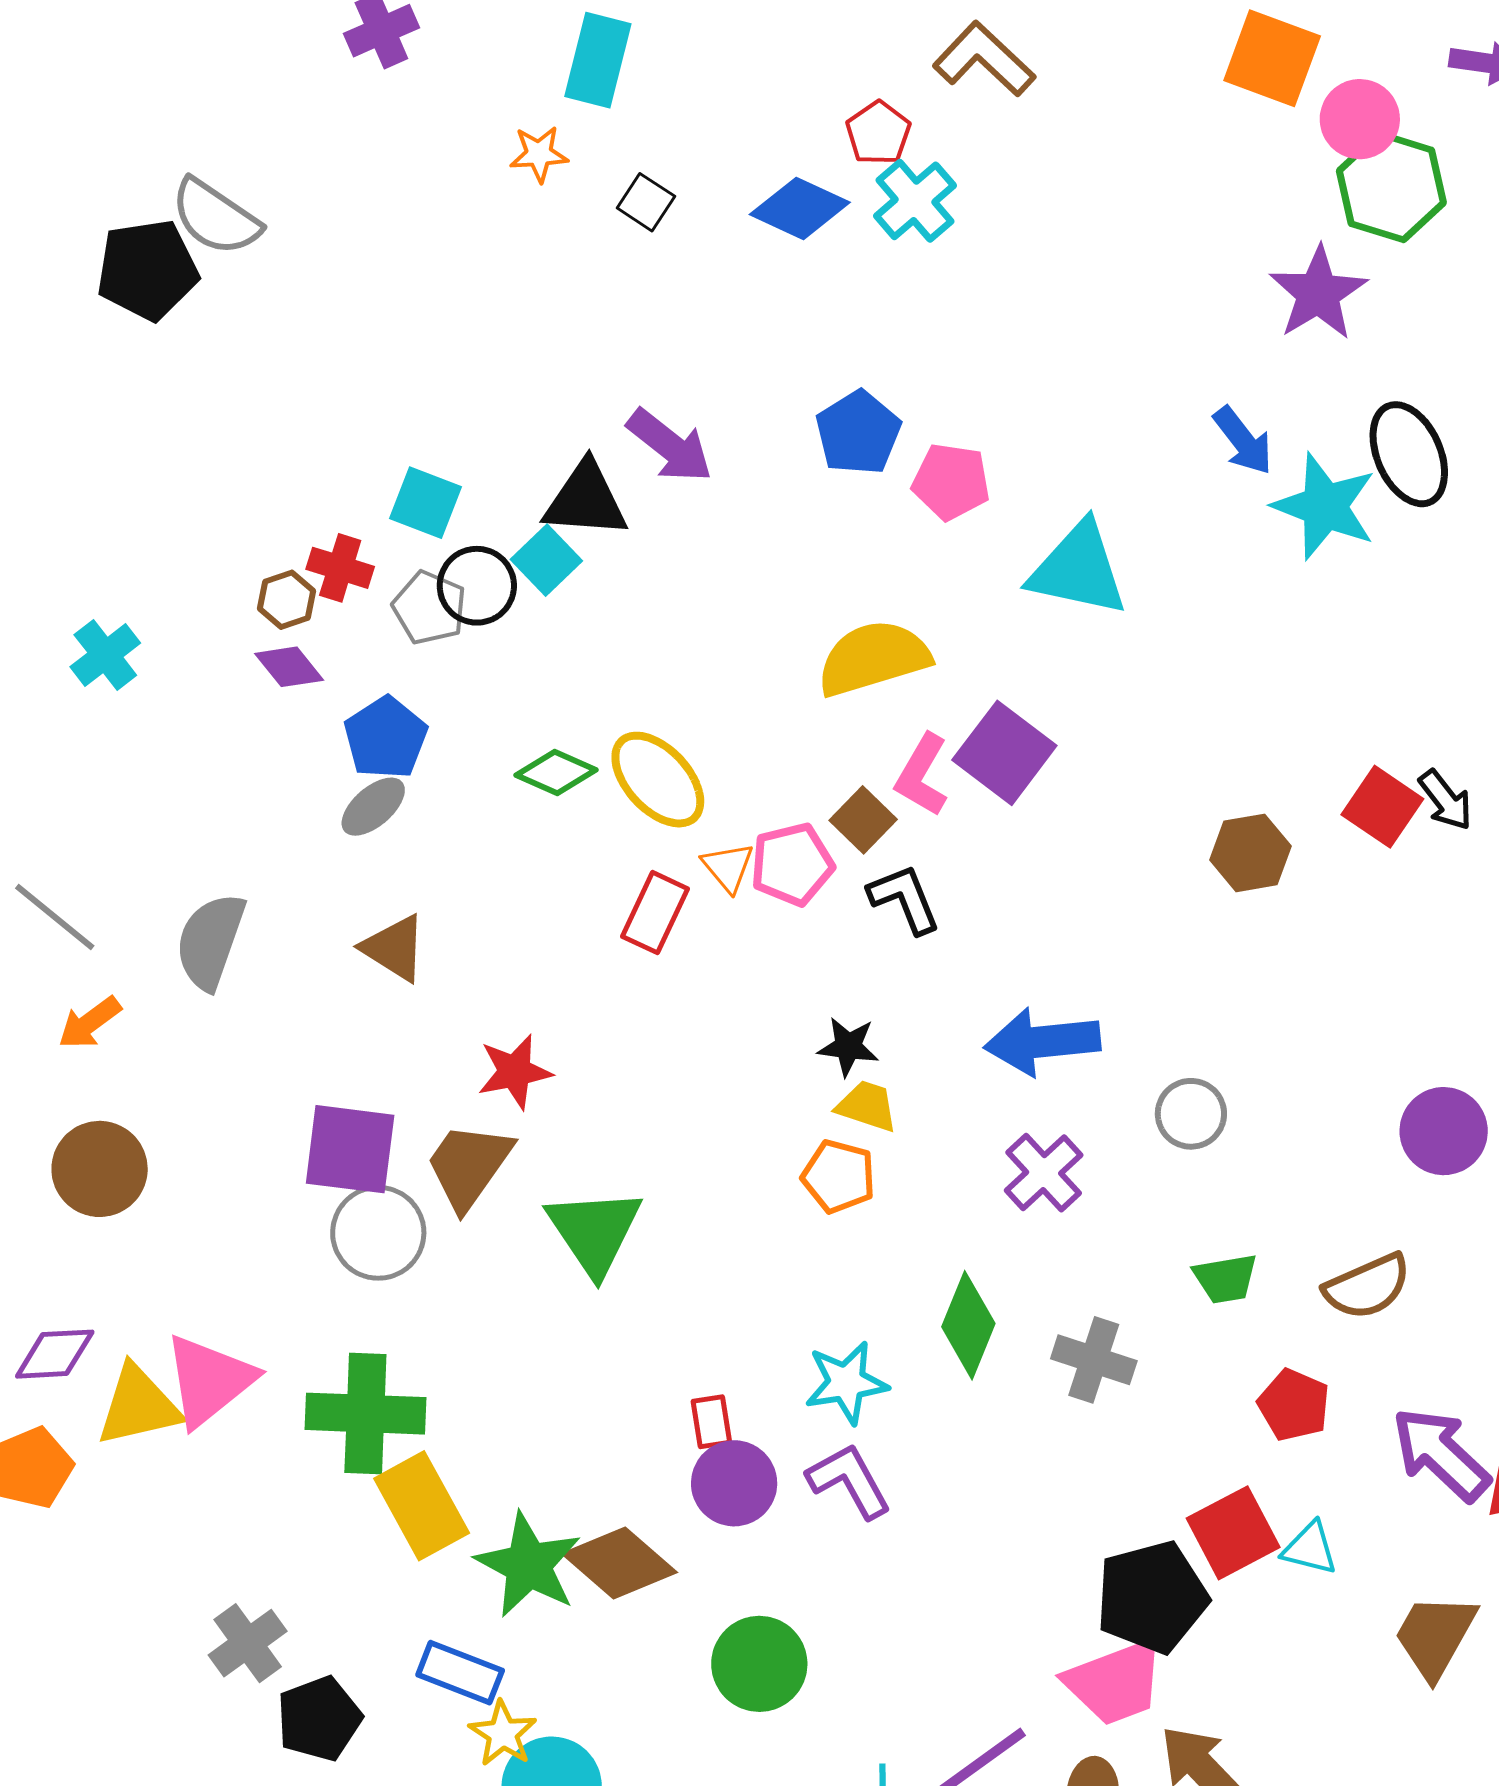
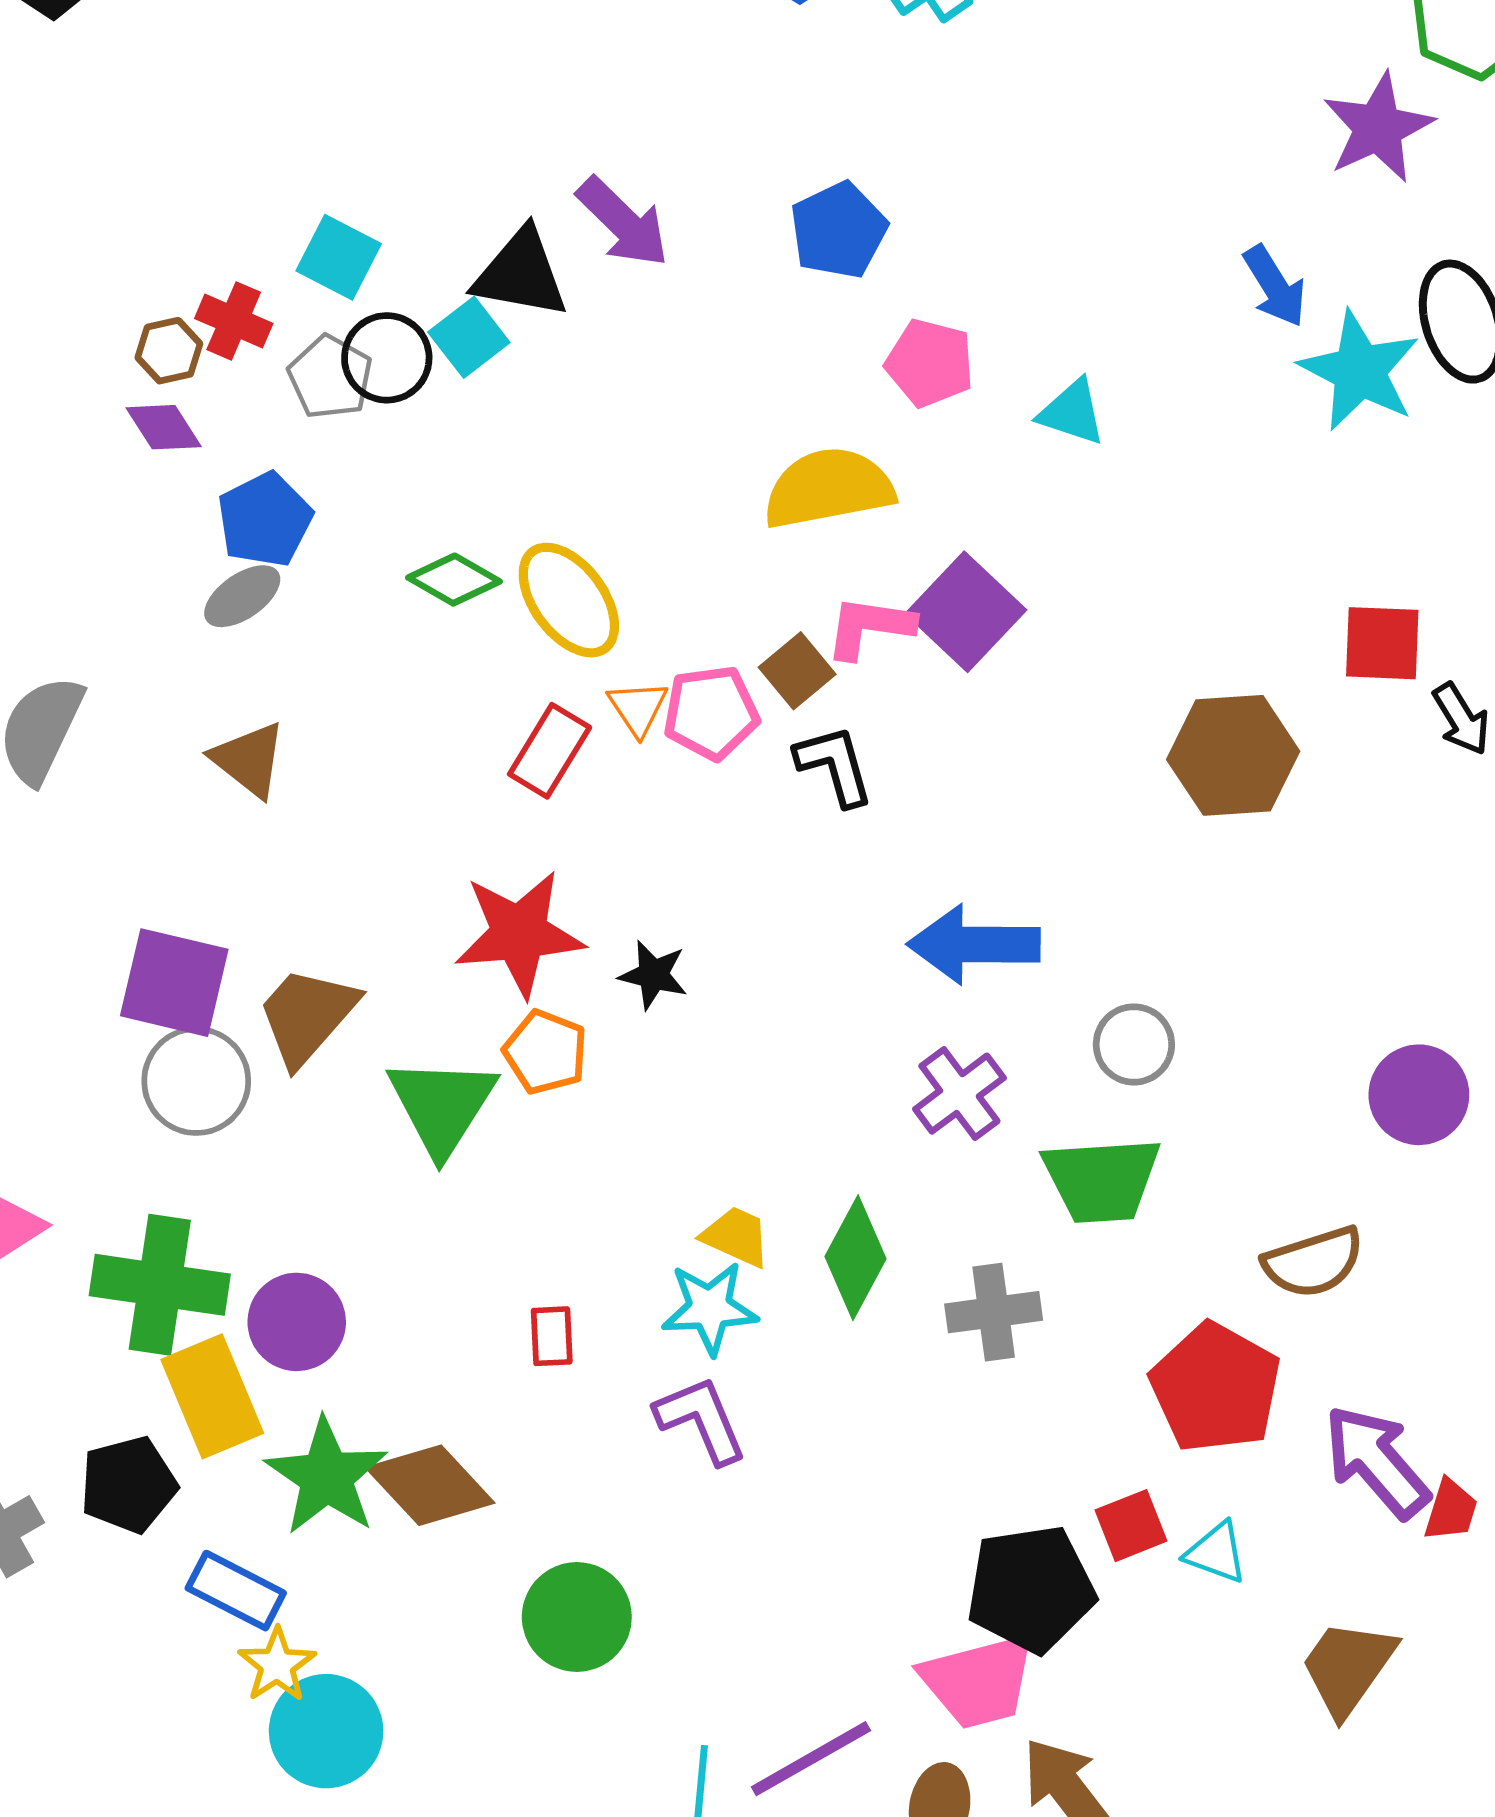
pink pentagon: (951, 482) -> (930, 363), moved
cyan triangle: (1078, 569) -> (1072, 412), size x0.6
pink L-shape: (922, 775) -> (869, 627), turned 62
red square: (1382, 807) -> (1382, 643), moved, turned -38
brown hexagon: (1250, 853) -> (1233, 755), size x1.4
black star: (848, 1047) -> (653, 975), moved
red star: (515, 1072) -> (519, 933), moved, size x1.5
yellow trapezoid: (867, 1106) -> (736, 1237), moved
orange pentagon: (839, 1176) -> (546, 1052), moved
green trapezoid: (1225, 1279) -> (1102, 1180), moved, size x1.6
gray cross: (1094, 1360) -> (994, 1312), turned -32
red pentagon: (1294, 1405) -> (1215, 1388), size x1.6
purple circle: (734, 1483) -> (297, 1322), moved
red square: (1233, 1533) -> (1131, 1526), size x0.7
black pentagon: (319, 1719) -> (128, 1485), moved

